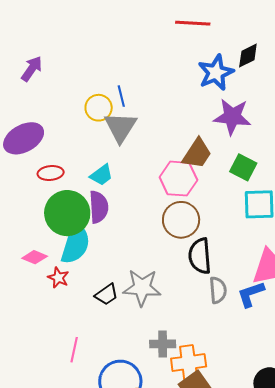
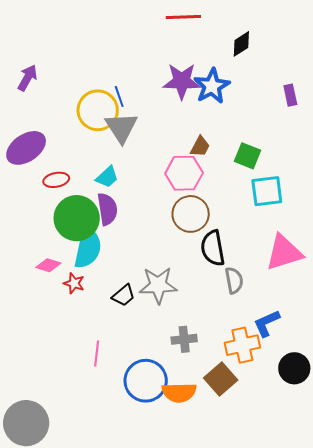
blue star: (216, 73) -> (212, 86), moved
yellow circle: (99, 108) -> (98, 110), size x1.5
purple star: (232, 117) -> (182, 81), moved
brown trapezoid: (197, 154) -> (200, 147), size x0.7
blue L-shape: (251, 294) -> (267, 323), moved
orange cross: (189, 363) -> (242, 345), moved

